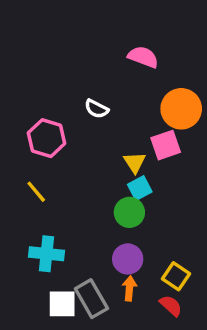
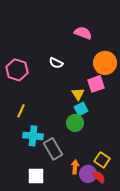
pink hexagon: (47, 138) -> (17, 70), moved
yellow line: (36, 192) -> (21, 111), turned 64
cyan cross: (47, 254) -> (33, 136), moved
purple circle: (128, 259) -> (88, 174), moved
gray rectangle: (91, 299) -> (53, 149), moved

